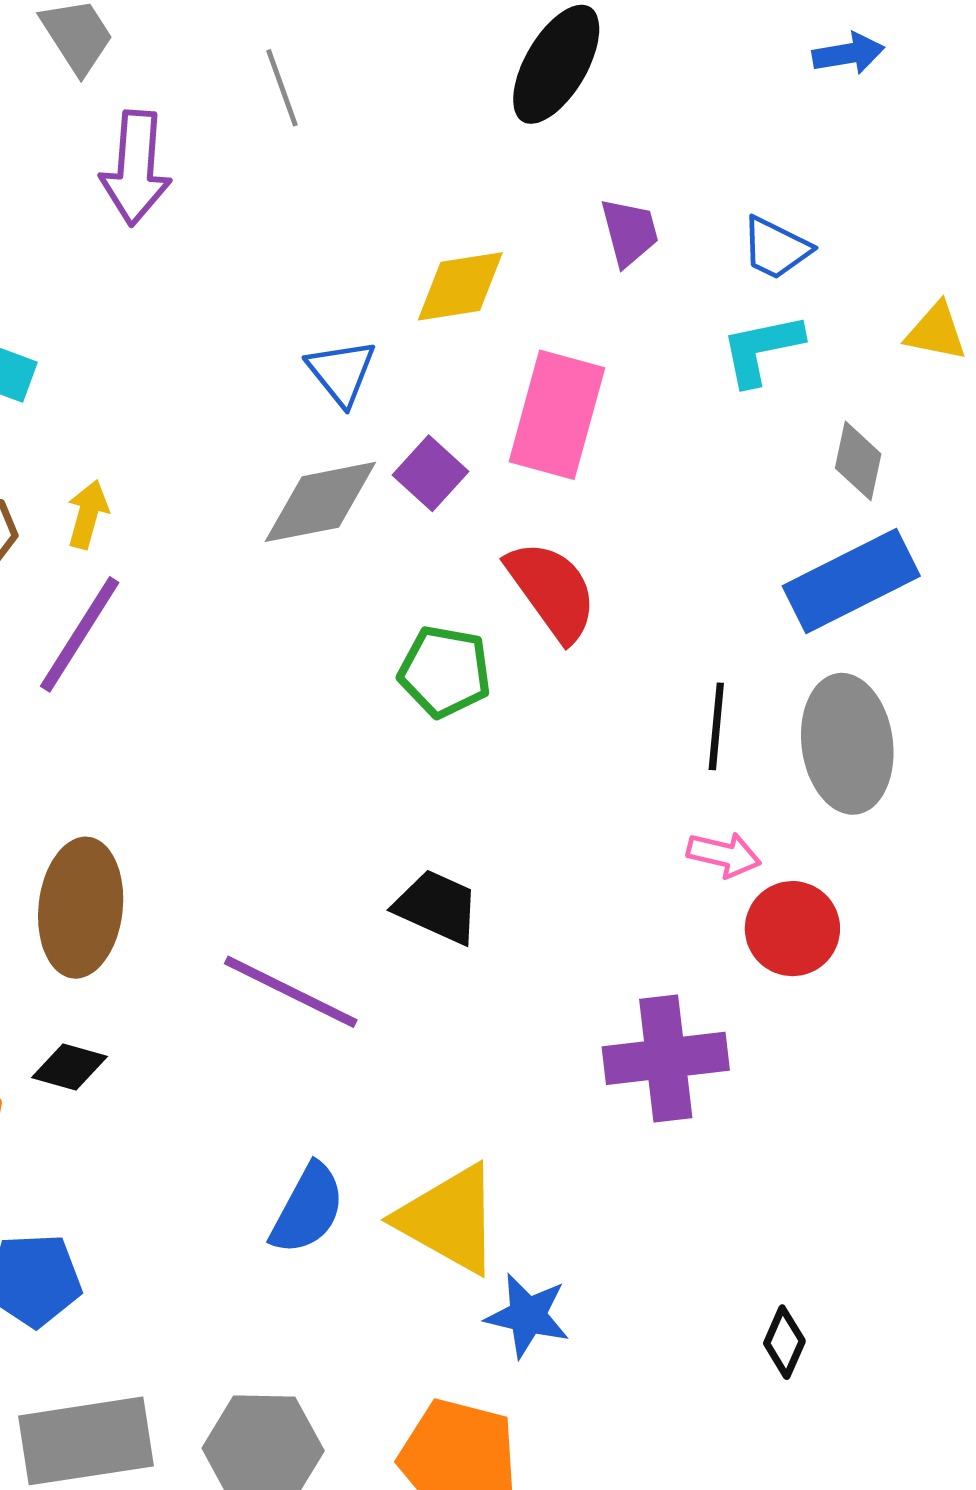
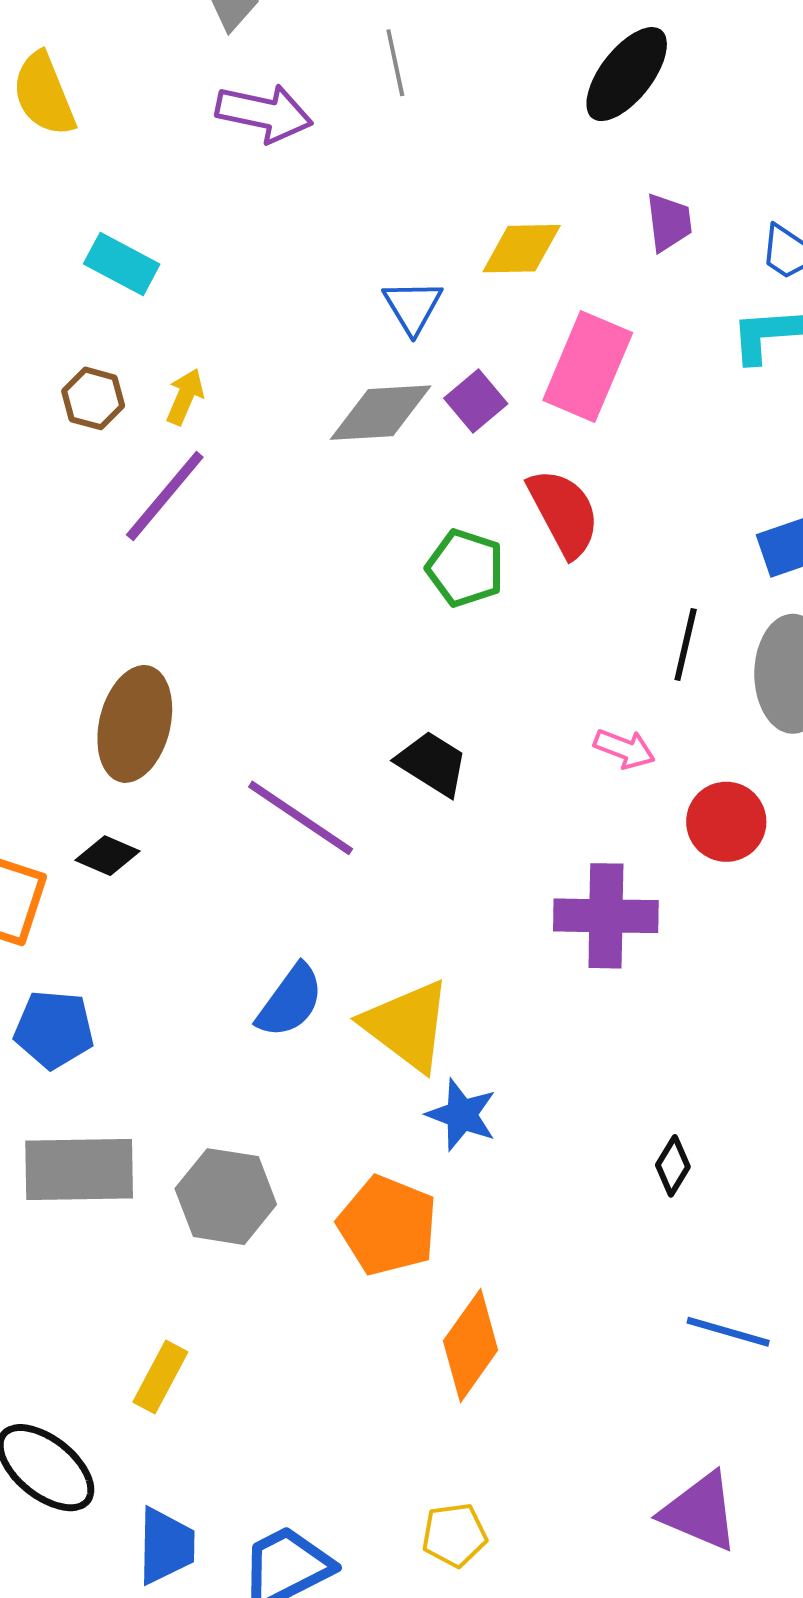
purple arrow: (136, 168) -> (264, 113), turned -90
pink arrow: (724, 855) -> (624, 749), moved

